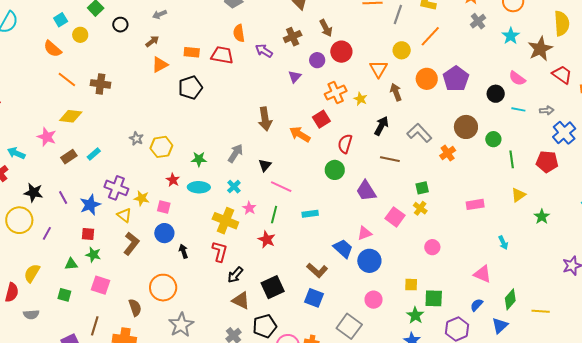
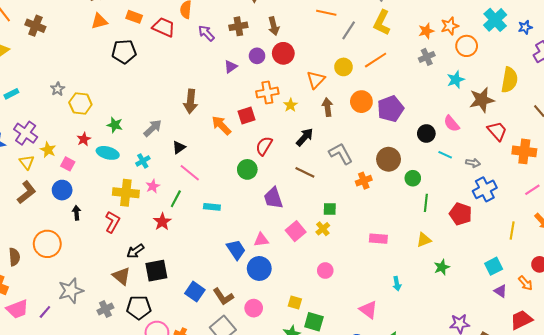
yellow cross: (225, 221) -> (126, 193), turned -30
brown L-shape: (317, 270) -> (223, 297), moved
black arrow: (235, 275) -> (135, 251), moved
gray star: (181, 325) -> (71, 291), moved

